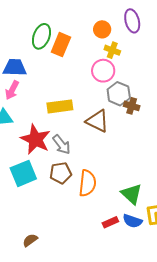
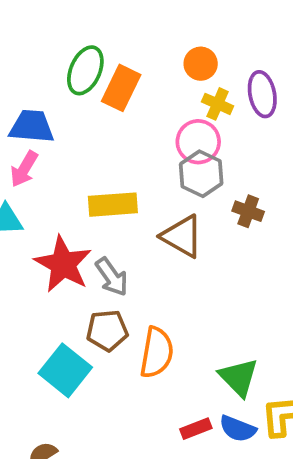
purple ellipse: (132, 21) -> (262, 94), moved
gray hexagon: (119, 94) -> (201, 174), moved
cyan square: (23, 173) -> (65, 370), moved, turned -32

